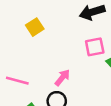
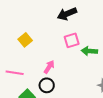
yellow square: (35, 27) -> (25, 40), moved

